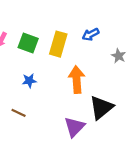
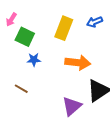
green square: (28, 43) -> (25, 37), moved
orange arrow: (77, 80) -> (78, 63), turned 95

